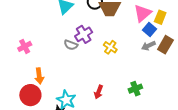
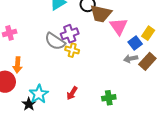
pink triangle: (143, 13) -> (119, 26), moved, turned -36
gray semicircle: (71, 45) -> (55, 41), size x1.5
yellow cross: (110, 47) -> (72, 50), moved, turned -32

